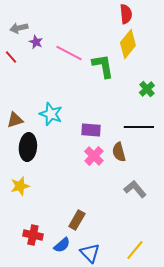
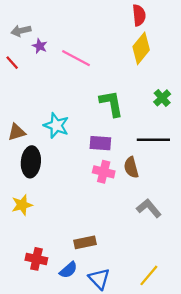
green L-shape: (103, 66) -> (111, 103), moved
pink cross: (94, 156) -> (104, 172), turned -30
brown rectangle: (77, 220) -> (85, 242), turned 48

